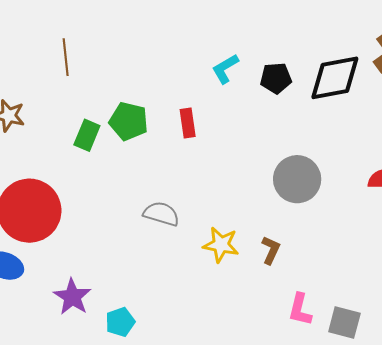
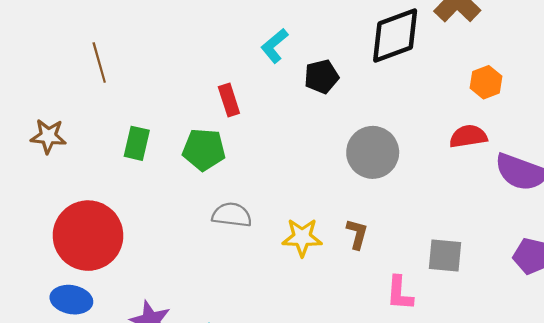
black pentagon: (276, 78) -> (321, 77), moved
green pentagon: (129, 121) -> (204, 150), moved
red rectangle: (188, 123) -> (229, 100), moved
gray square: (344, 323) -> (445, 256), moved

